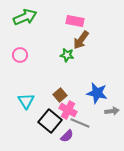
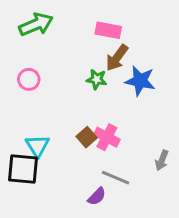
blue star: (97, 93) -> (140, 81), moved
pink cross: (68, 110) -> (107, 137), moved
gray arrow: (112, 111) -> (162, 160), turned 120
black square: (50, 121) -> (23, 169), moved, turned -35

